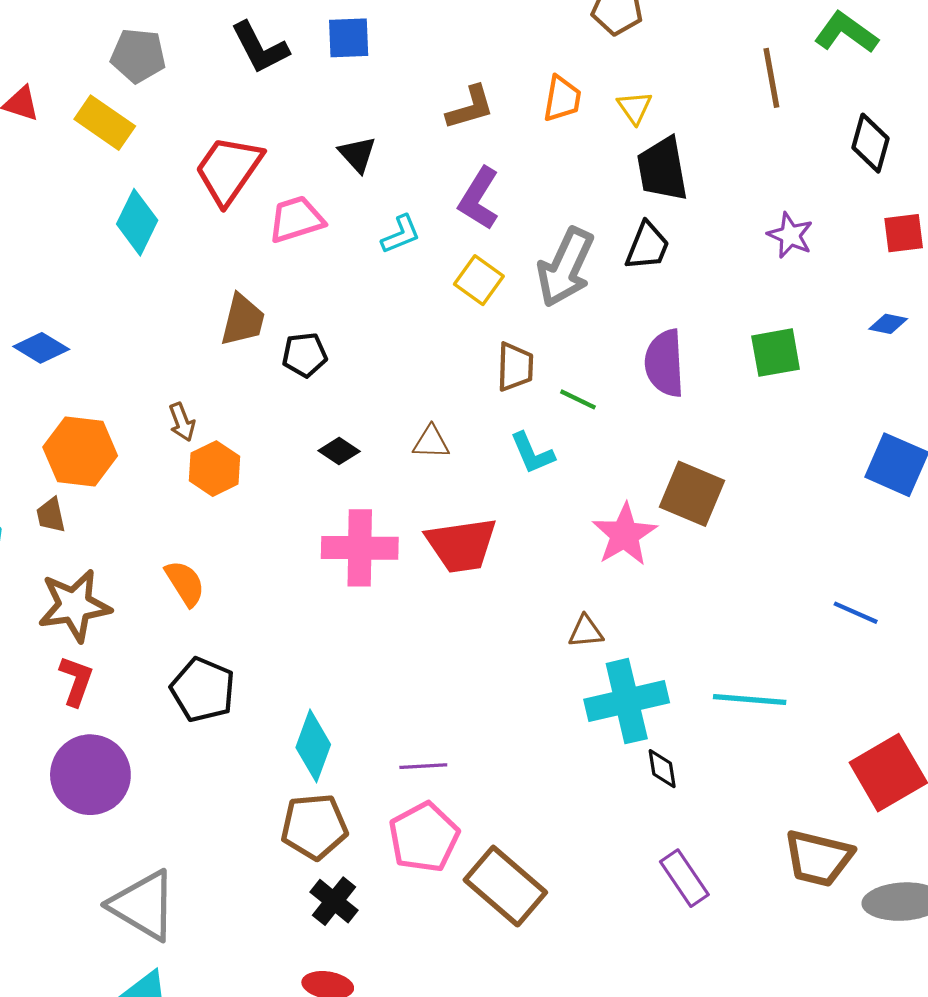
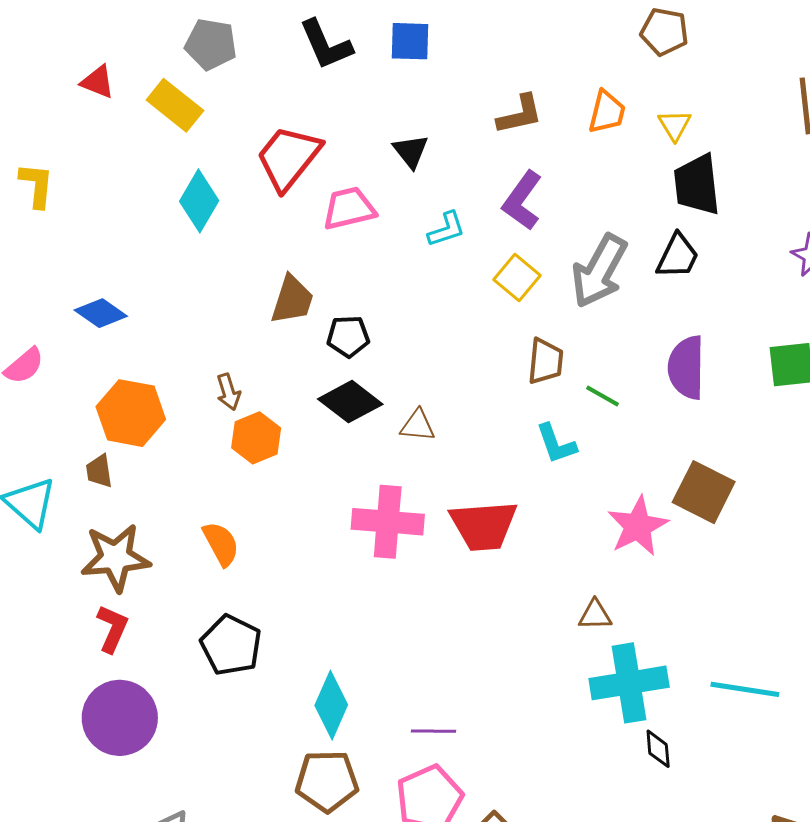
brown triangle: (431, 442) -> (418, 426), moved
black diamond: (339, 451) -> (350, 402), moved, size x1.6

